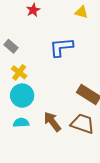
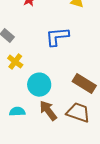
cyan circle: (22, 96) -> (39, 85), moved

